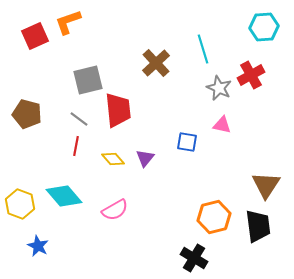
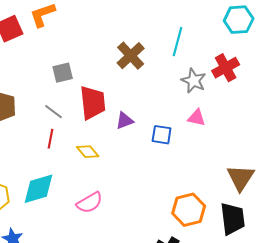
cyan line: (203, 49) -> (178, 42), turned 32
gray square: (88, 80) -> (63, 73), size x0.7
purple triangle: (145, 158) -> (125, 121), moved, turned 30
cyan diamond: (64, 196) -> (39, 189), turned -66

